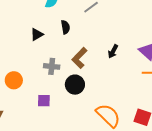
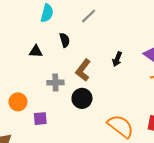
black triangle: (37, 34) -> (36, 51), turned 40
purple square: (44, 101) -> (40, 119), moved

